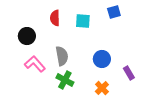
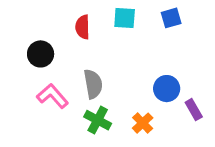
cyan square: (83, 21) -> (125, 18), moved
blue circle: (102, 59) -> (167, 89), moved
orange cross: (102, 88) -> (143, 123), moved

